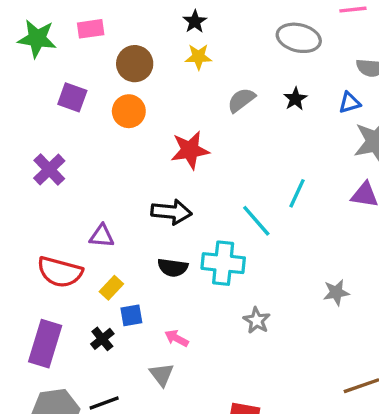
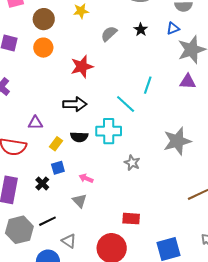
yellow rectangle: (111, 288) -> (56, 144), moved
gray star: (336, 292) -> (177, 141), size x1.8

